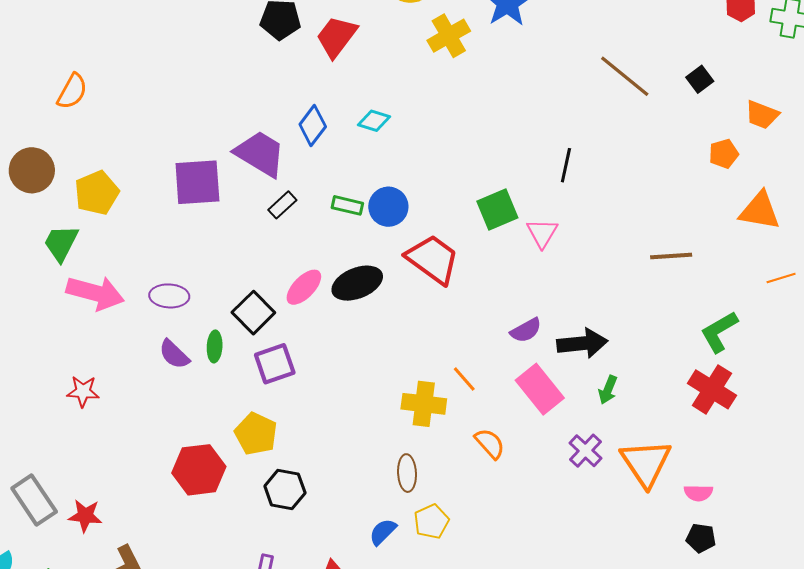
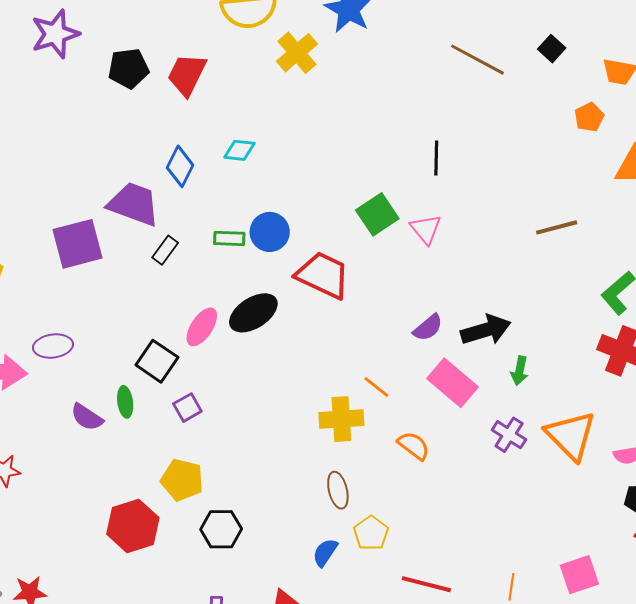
purple ellipse: (169, 296) -> (53, 346), moved
purple square: (275, 364) -> (187, 408), size x0.7

